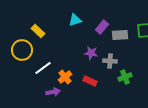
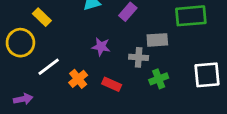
gray rectangle: (120, 35) -> (157, 40), moved
purple star: (91, 53) -> (101, 47), moved
purple arrow: (53, 92) -> (23, 99), moved

